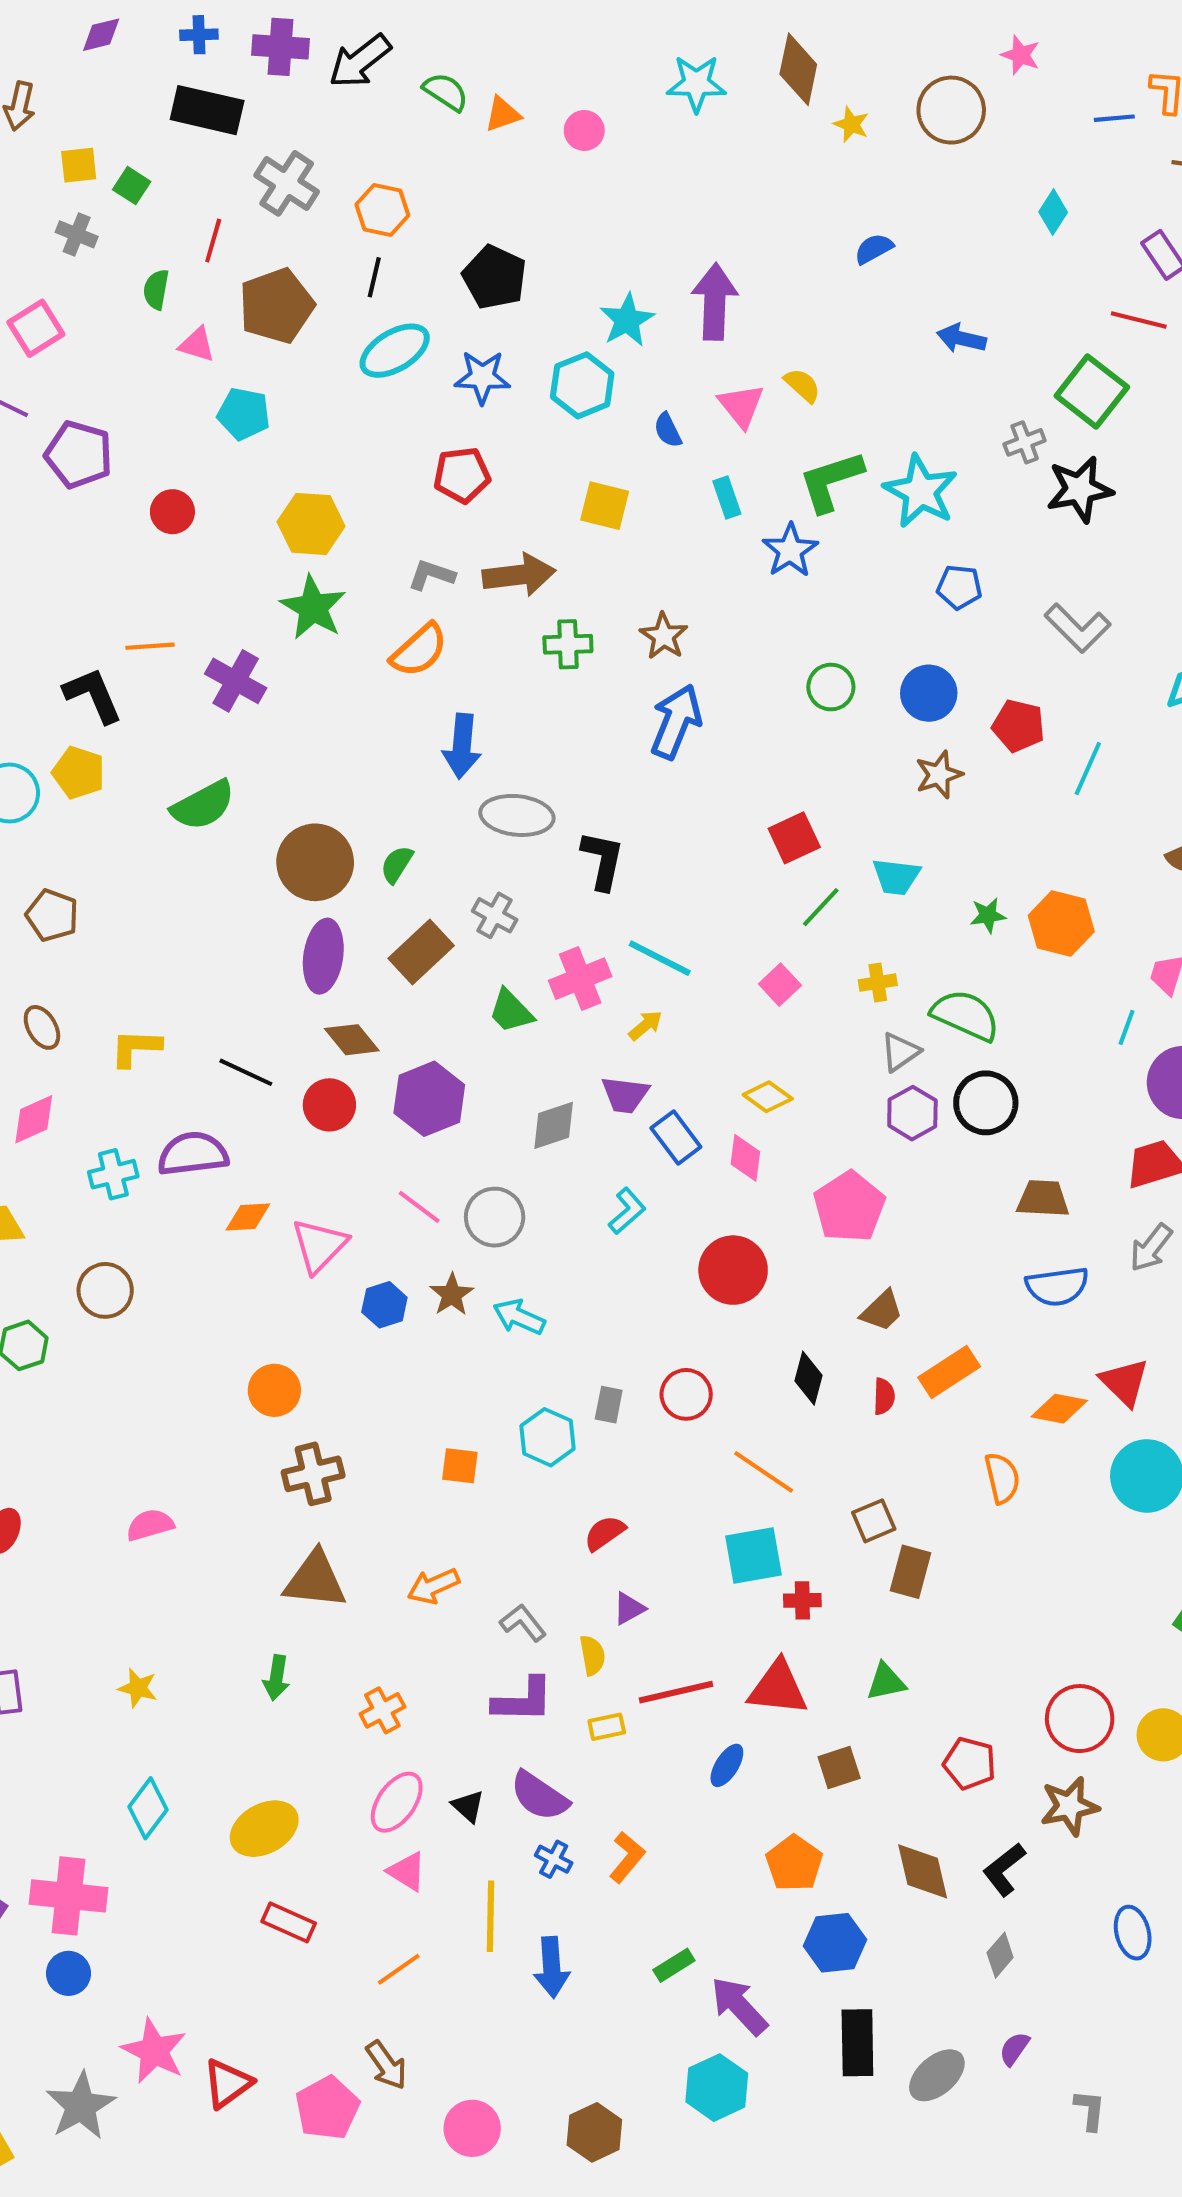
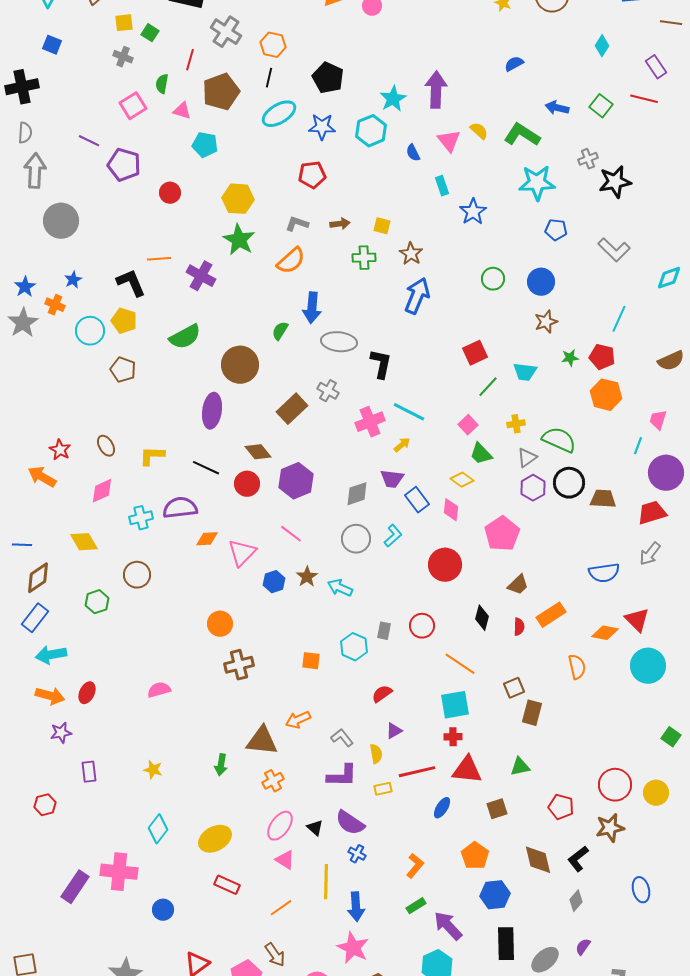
pink square: (36, 328) -> (133, 106), moved
green square: (1092, 391) -> (601, 106), moved, size x0.7
green L-shape: (831, 481) -> (522, 135), moved, turned 51
cyan star: (921, 491) -> (537, 183), turned -30
yellow square: (605, 506) -> (382, 226), moved, size x0.7
brown arrow: (519, 575) -> (340, 224), size x0.6
red pentagon: (1018, 726) -> (602, 357), moved
green semicircle: (397, 864) -> (280, 331), moved
brown pentagon: (52, 915) -> (123, 370), moved
green star: (988, 915) -> (570, 358), moved
purple ellipse: (323, 956) -> (212, 411), moved
green trapezoid: (511, 1011) -> (481, 454), moved
brown trapezoid: (1043, 1199) -> (603, 499), moved
gray circle: (495, 1217) -> (356, 539), moved
brown triangle: (315, 1580) -> (262, 741), moved
red cross: (802, 1600) -> (453, 737), moved
orange L-shape: (627, 1857) -> (415, 866), moved
blue circle: (68, 1973) -> (163, 910), moved
pink star: (154, 2051) -> (353, 948), moved

